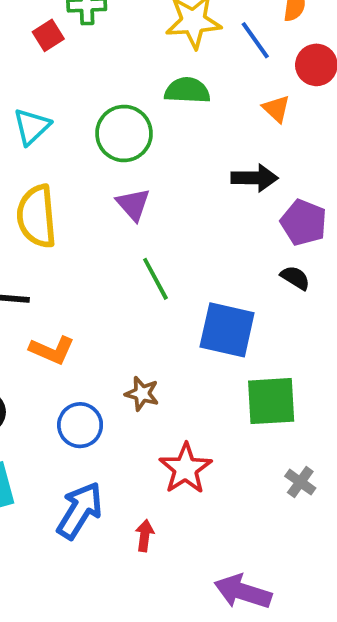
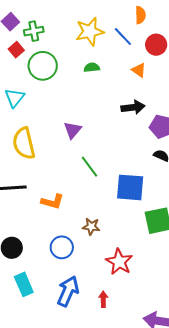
green semicircle: (187, 90) -> (92, 67), size x0.7
green circle: (124, 133) -> (43, 66), moved
purple triangle: (133, 204) -> (72, 130), turned 30
orange L-shape: (52, 350) -> (52, 202), moved

